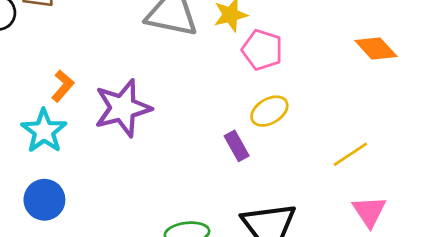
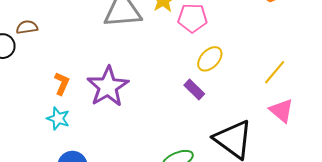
cyan star: (44, 131) -> (58, 118), size x0.7
pink triangle: (369, 211) -> (281, 111), moved

